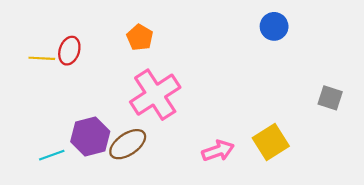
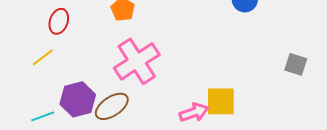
yellow line: (42, 58) -> (43, 57), moved, turned -40
yellow square: (271, 142) -> (221, 101), moved, turned 32

